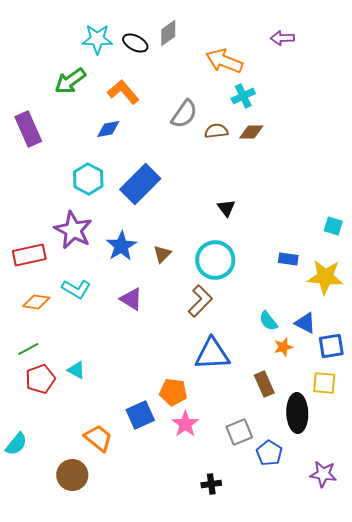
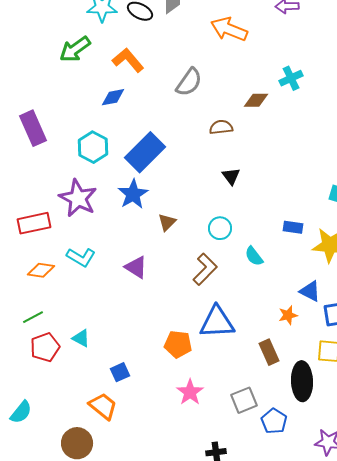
cyan cross: (243, 96) -> (291, 78), moved
purple rectangle: (28, 129) -> (33, 128), moved
brown semicircle: (216, 131) -> (221, 127), moved
blue star: (121, 246) -> (133, 194), moved
cyan circle: (215, 260) -> (220, 228), size x0.6
cyan semicircle: (268, 321) -> (254, 256), moved
orange pentagon: (173, 392) -> (178, 344), moved
blue square: (140, 415) -> (120, 372), moved, size x0.7

